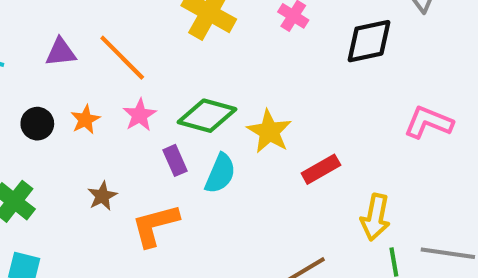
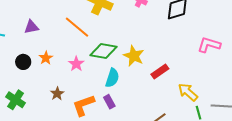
orange line: (122, 58) -> (77, 27), moved
pink star: (140, 115) -> (76, 64), moved
purple rectangle: (175, 160) -> (109, 102), moved
yellow arrow: (375, 217) -> (188, 92), turned 125

